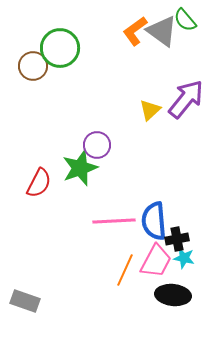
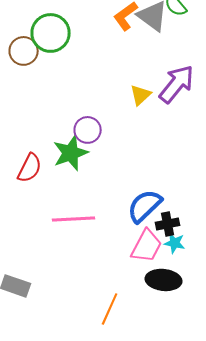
pink line: (114, 221) -> (74, 219), moved
blue semicircle: (154, 221) -> (145, 206), turned 51
orange line: (125, 270) -> (110, 309), moved

